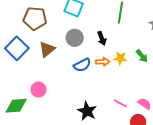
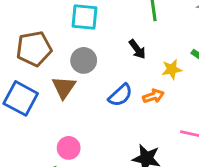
gray circle: (75, 38) -> (84, 60), moved
orange arrow: (103, 62) -> (153, 96), moved

